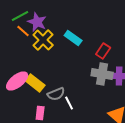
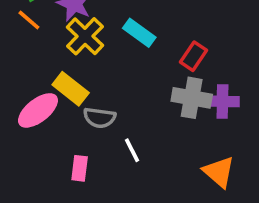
orange line: (23, 31) -> (29, 20), moved
yellow rectangle: (35, 83) -> (71, 89), moved
gray semicircle: (56, 94) -> (99, 118), moved, turned 30

